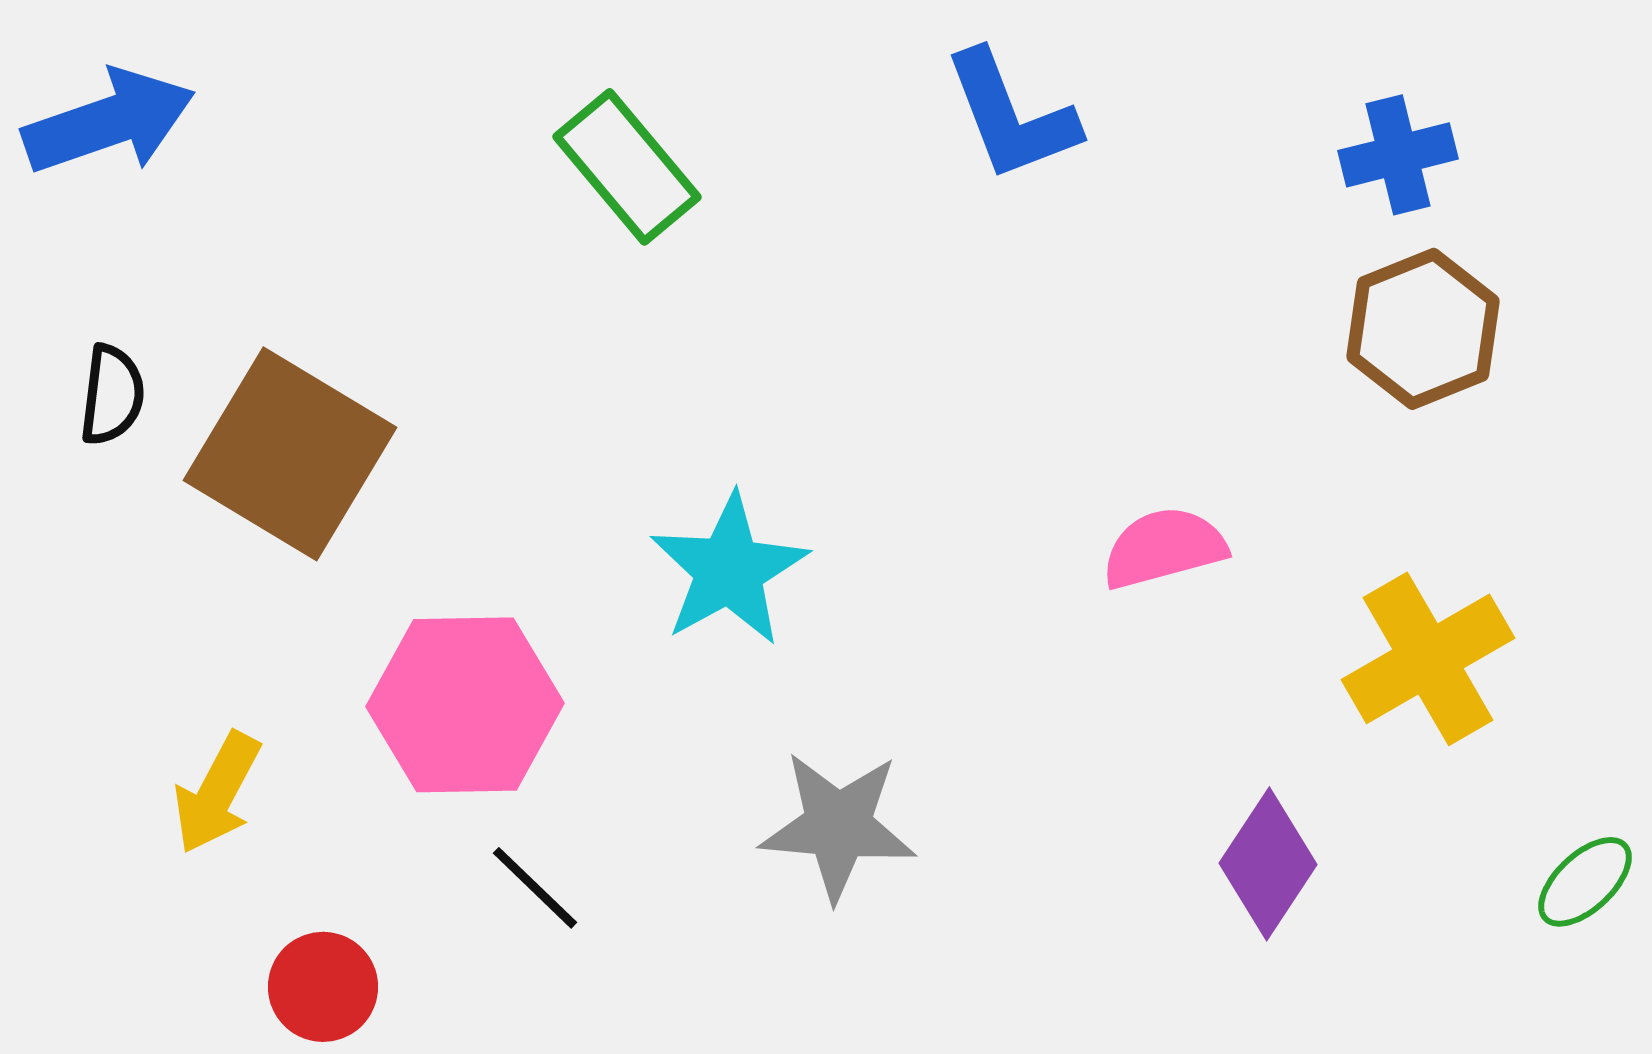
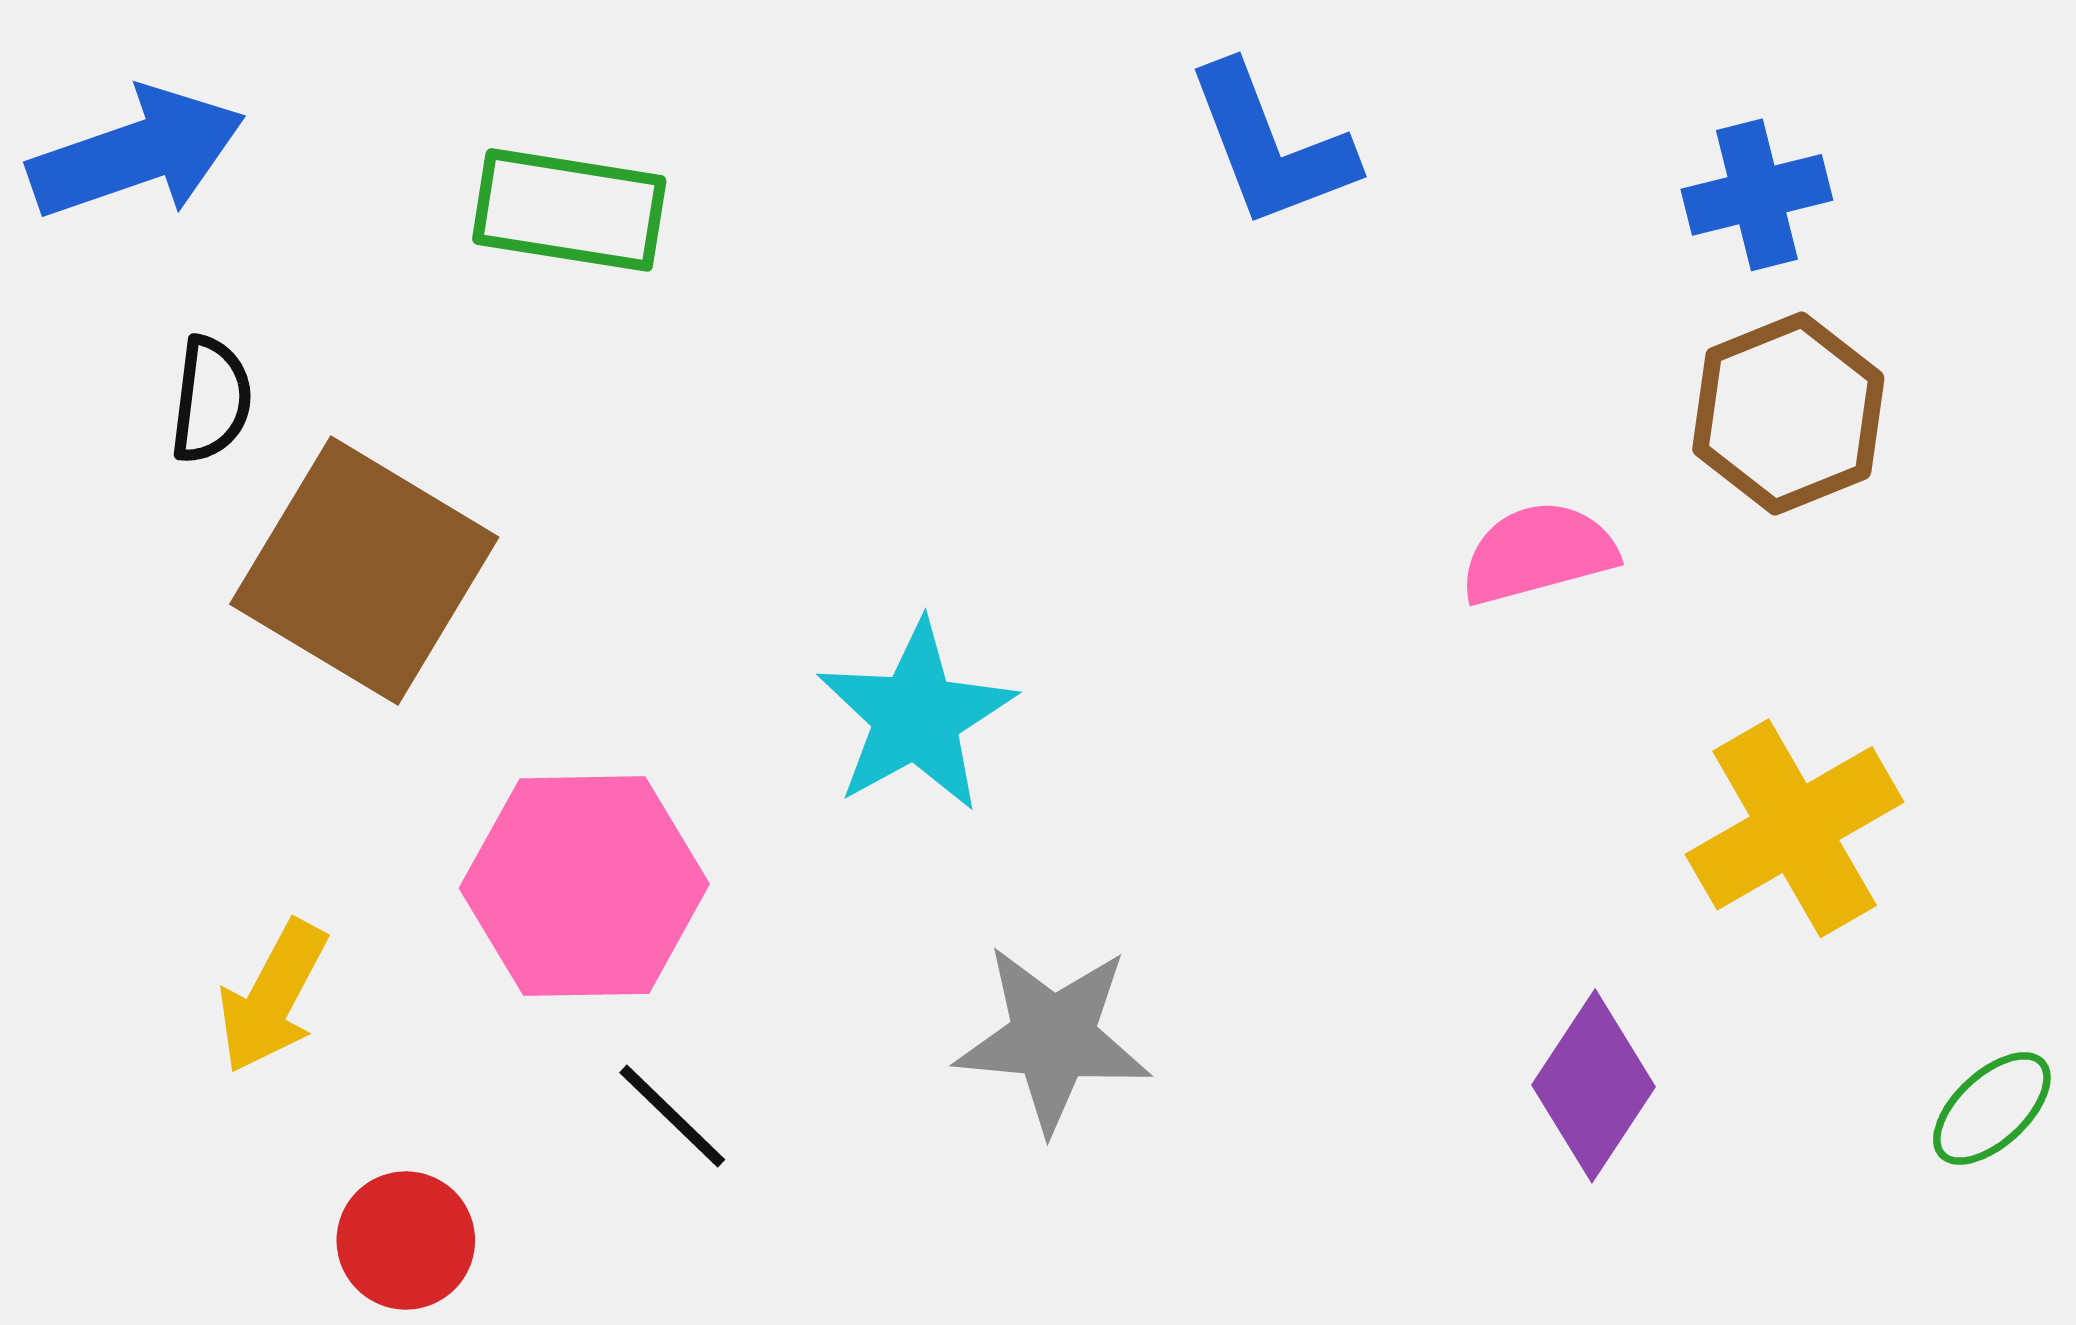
green rectangle: (627, 167) -> (569, 210), moved, turned -41
black semicircle: (112, 395) -> (211, 400), moved
pink semicircle: (1164, 548) -> (1538, 553), moved

